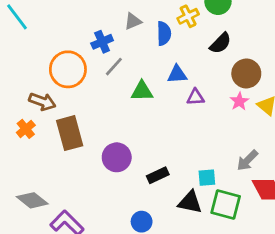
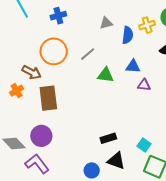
blue cross: (102, 42) -> (58, 16), moved
purple circle: (117, 157) -> (41, 136), moved
cyan square: (207, 178) -> (144, 145), turned 32
black triangle: (190, 202) -> (116, 161), moved

